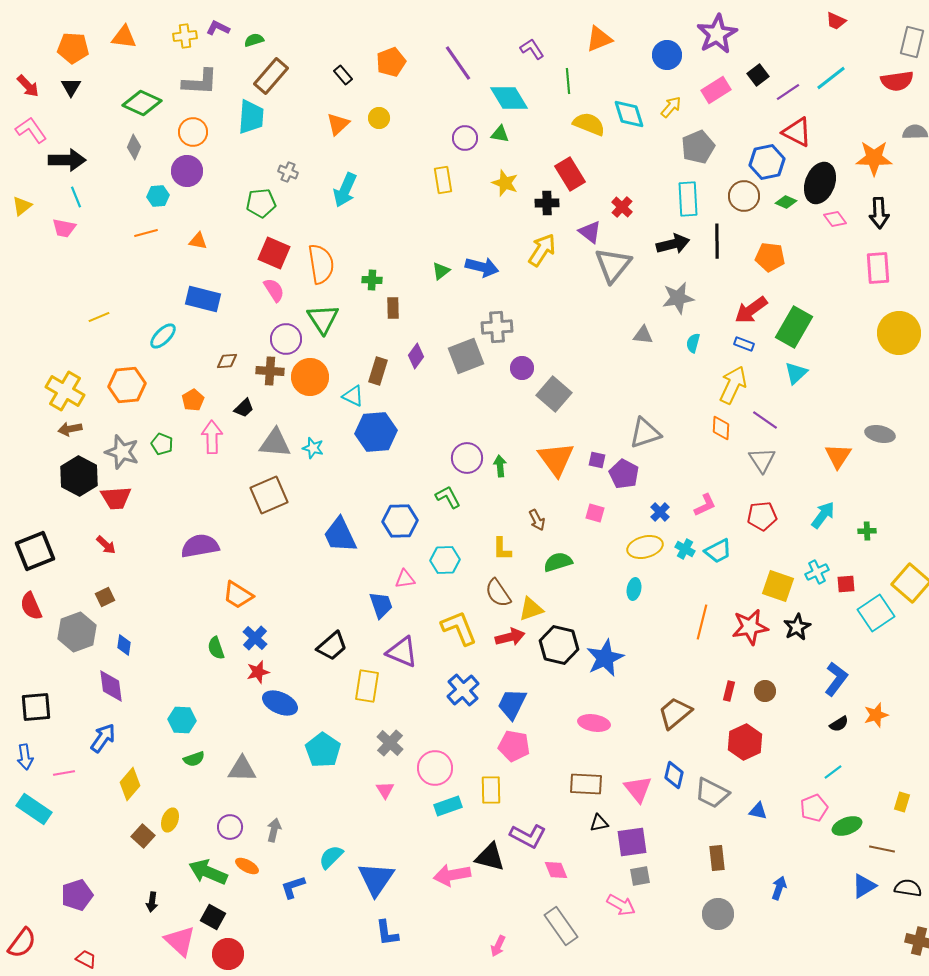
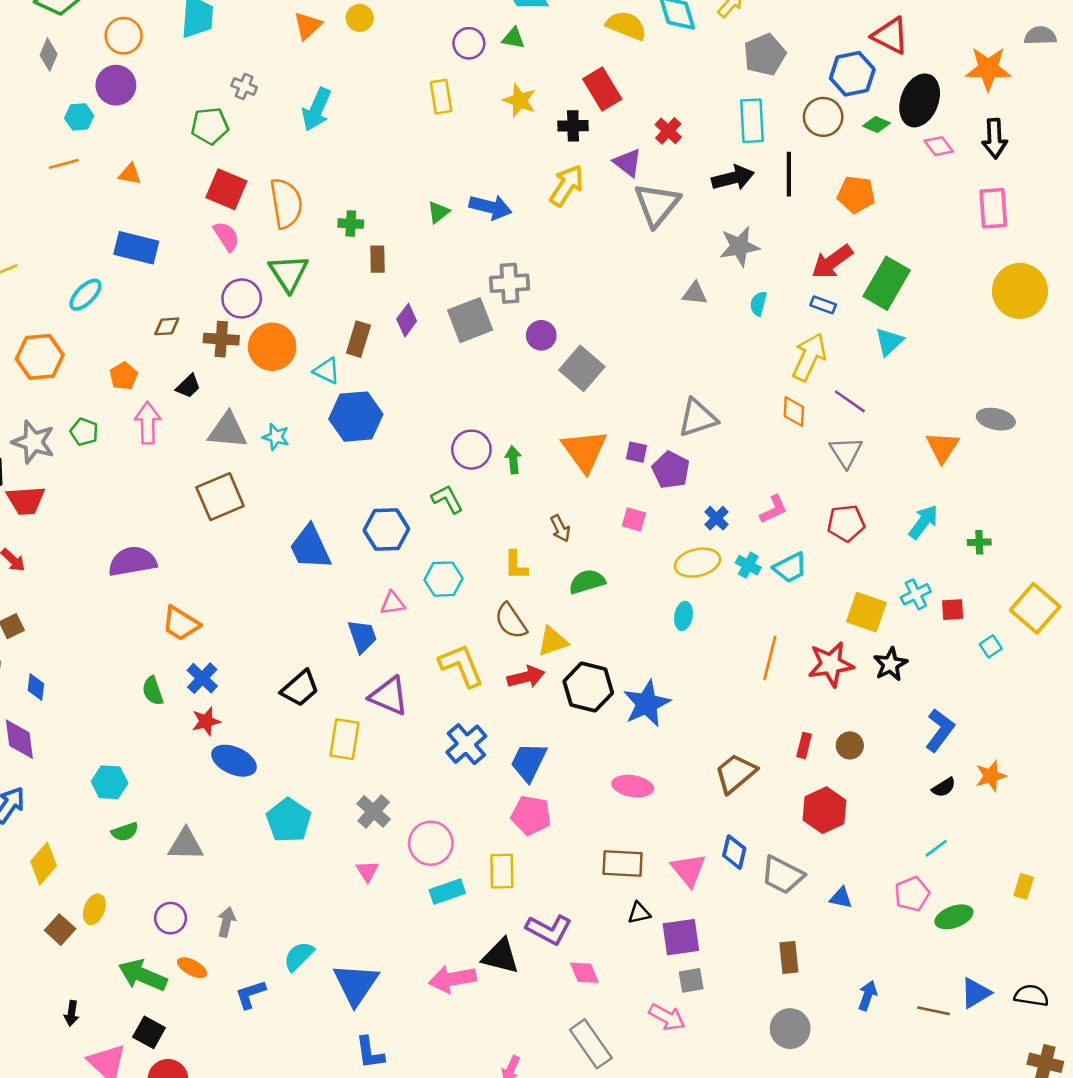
cyan square: (876, 613) -> (991, 646), size x0.5
brown line: (882, 849) -> (934, 1011), moved

